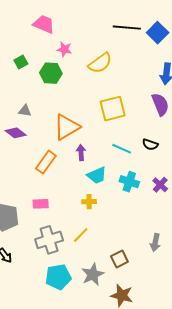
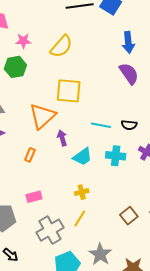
yellow square: (113, 109) -> (69, 91), moved, turned 32
black semicircle: (150, 145) -> (129, 125), moved
orange rectangle: (46, 162) -> (30, 155), size x0.6
yellow cross: (89, 202) -> (82, 192), moved
brown square: (119, 259) -> (129, 216), moved

